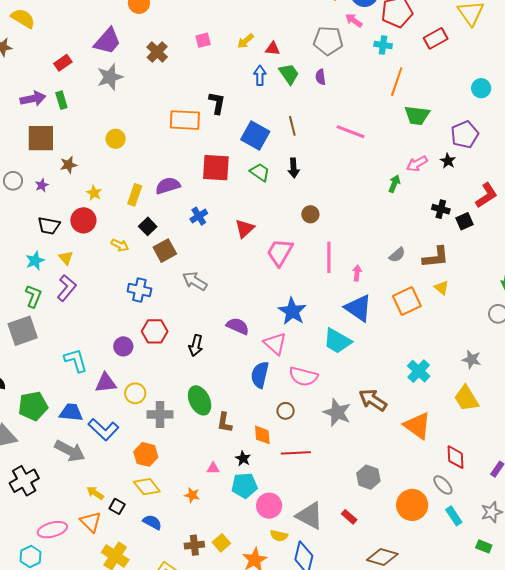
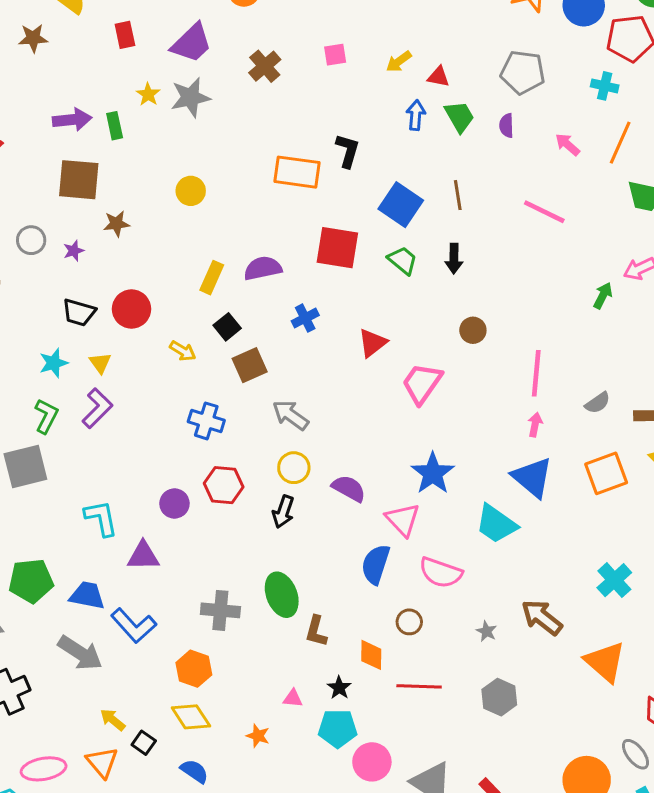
pink arrow: (354, 20) -> (567, 145), moved
red rectangle: (63, 63) -> (125, 35), moved, turned -72
yellow star: (94, 193) -> (148, 94), moved
pink line: (329, 257) -> (536, 373), moved
yellow circle: (135, 393) -> (294, 468), moved
gray star: (337, 412) -> (486, 631), size x0.5
gray hexagon: (368, 477) -> (499, 697), moved

